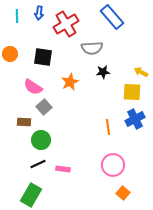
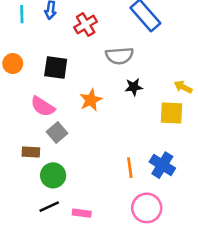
red cross: (66, 24) -> (86, 25), size x0.7
blue cross: (135, 119) -> (162, 165), moved, turned -30
orange line: (108, 127) -> (130, 168), moved

